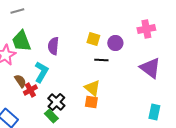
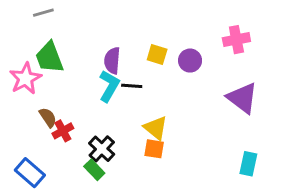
purple semicircle: (53, 46) -> (112, 61), moved
black line: (101, 60) -> (132, 86), moved
cyan L-shape: (41, 72) -> (109, 86), moved

